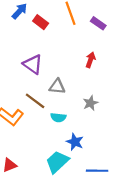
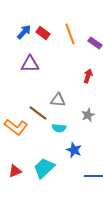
red rectangle: (41, 22) -> (43, 33), moved
purple triangle: (33, 64) -> (30, 64), moved, turned -36
cyan trapezoid: (57, 162) -> (44, 168), moved

